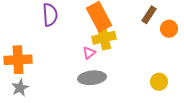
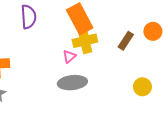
brown rectangle: (149, 15) -> (126, 41), moved

